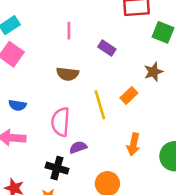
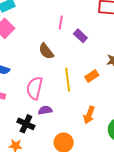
pink line: (69, 31) -> (61, 22), moved
brown semicircle: (68, 74) -> (46, 51), turned 36

